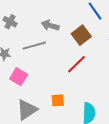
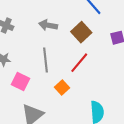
gray line: (34, 46) -> (45, 60), moved, turned -75
orange square: (58, 100) -> (62, 88), moved, turned -32

